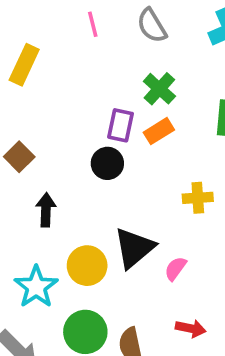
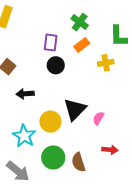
purple rectangle: (121, 125) -> (51, 42), moved
yellow cross: (198, 198) -> (106, 63), moved
black arrow: (46, 210) -> (25, 94), turned -90

